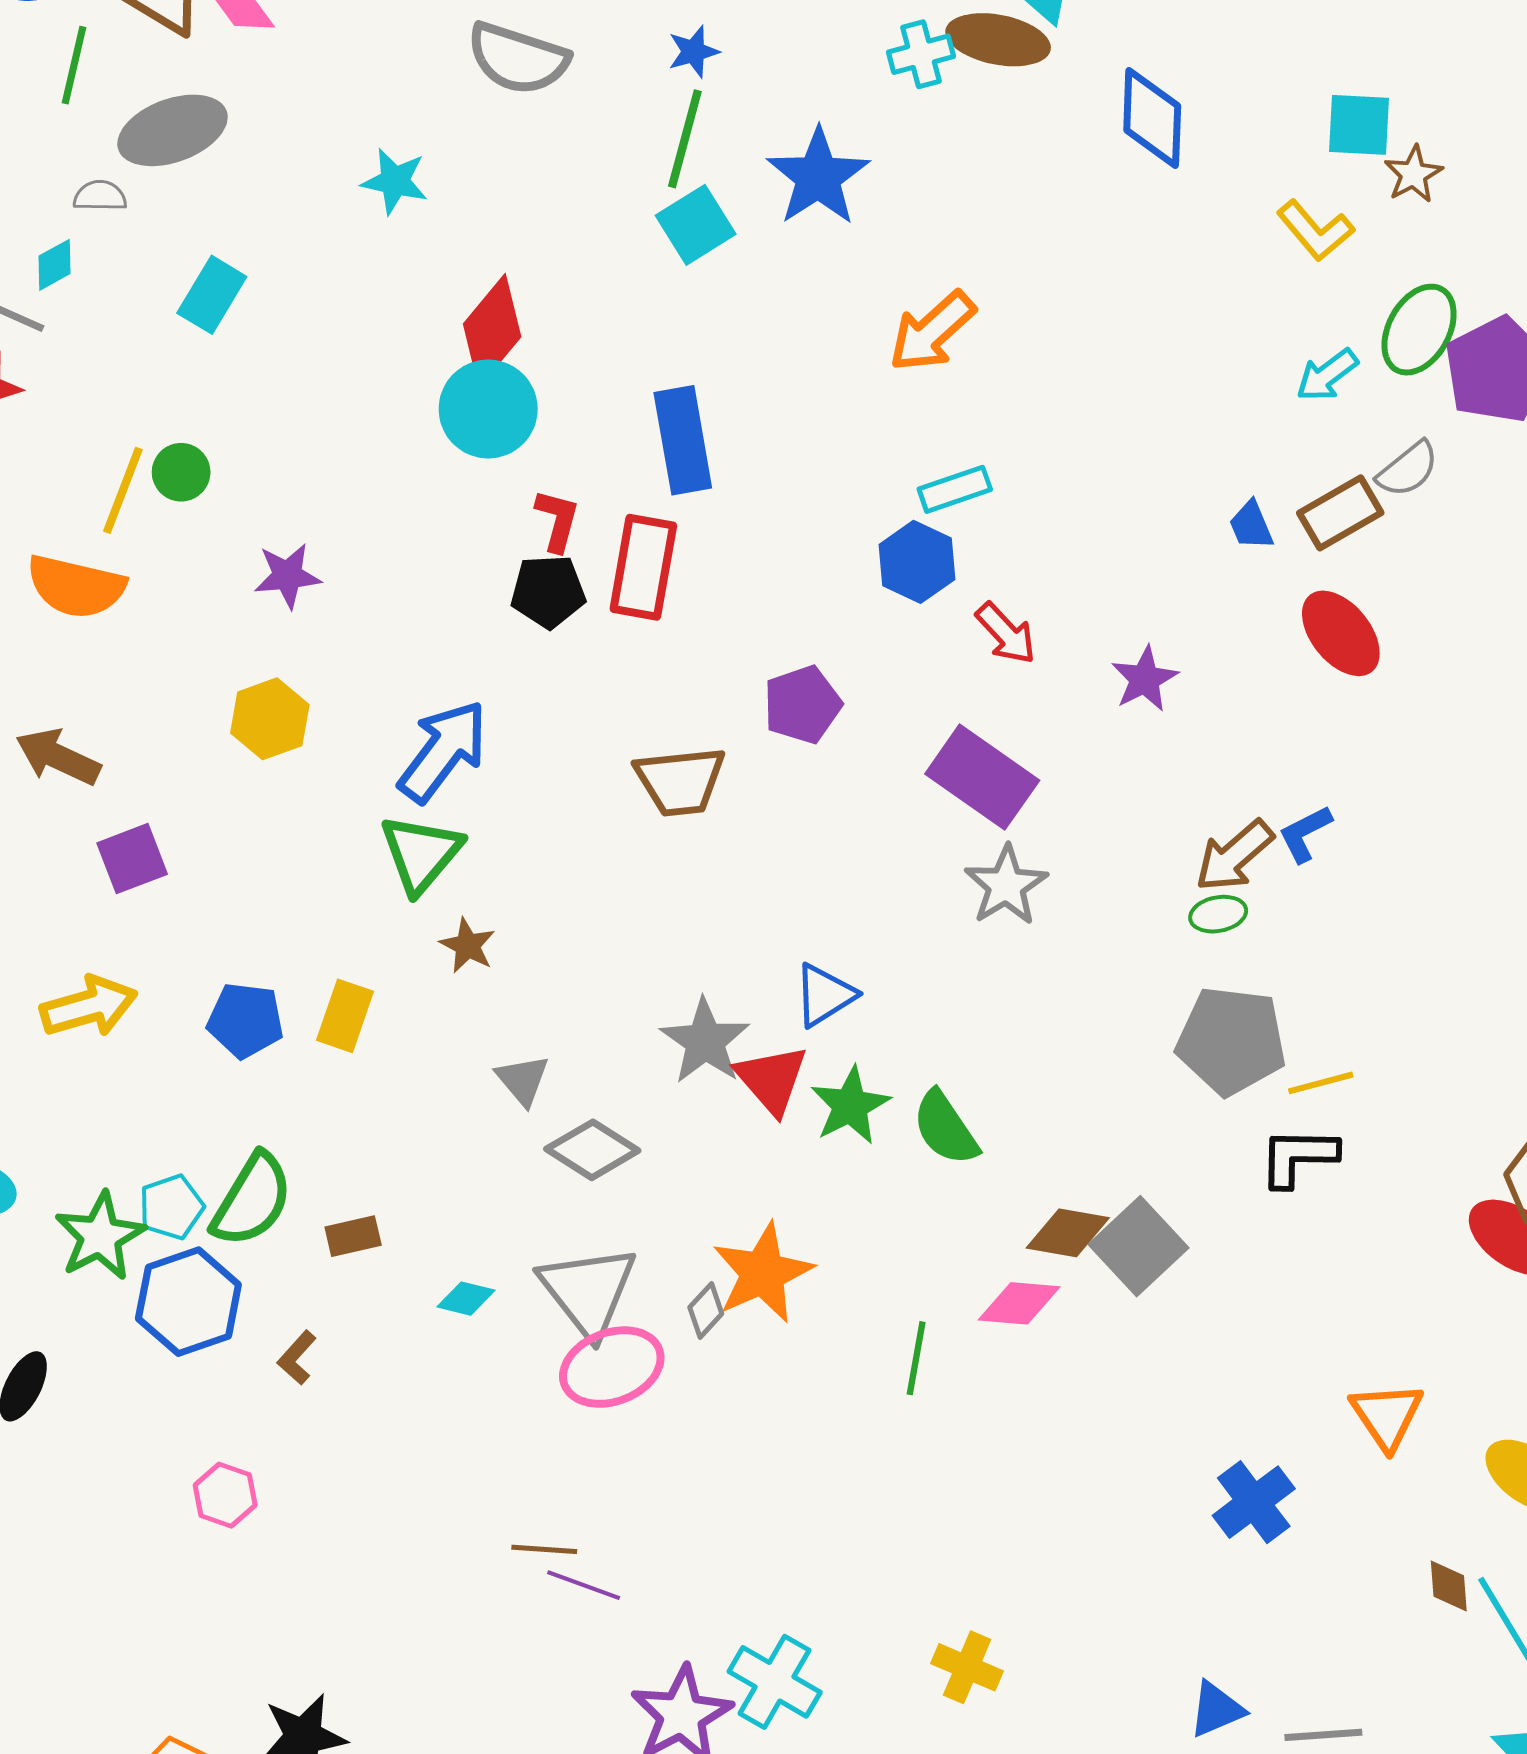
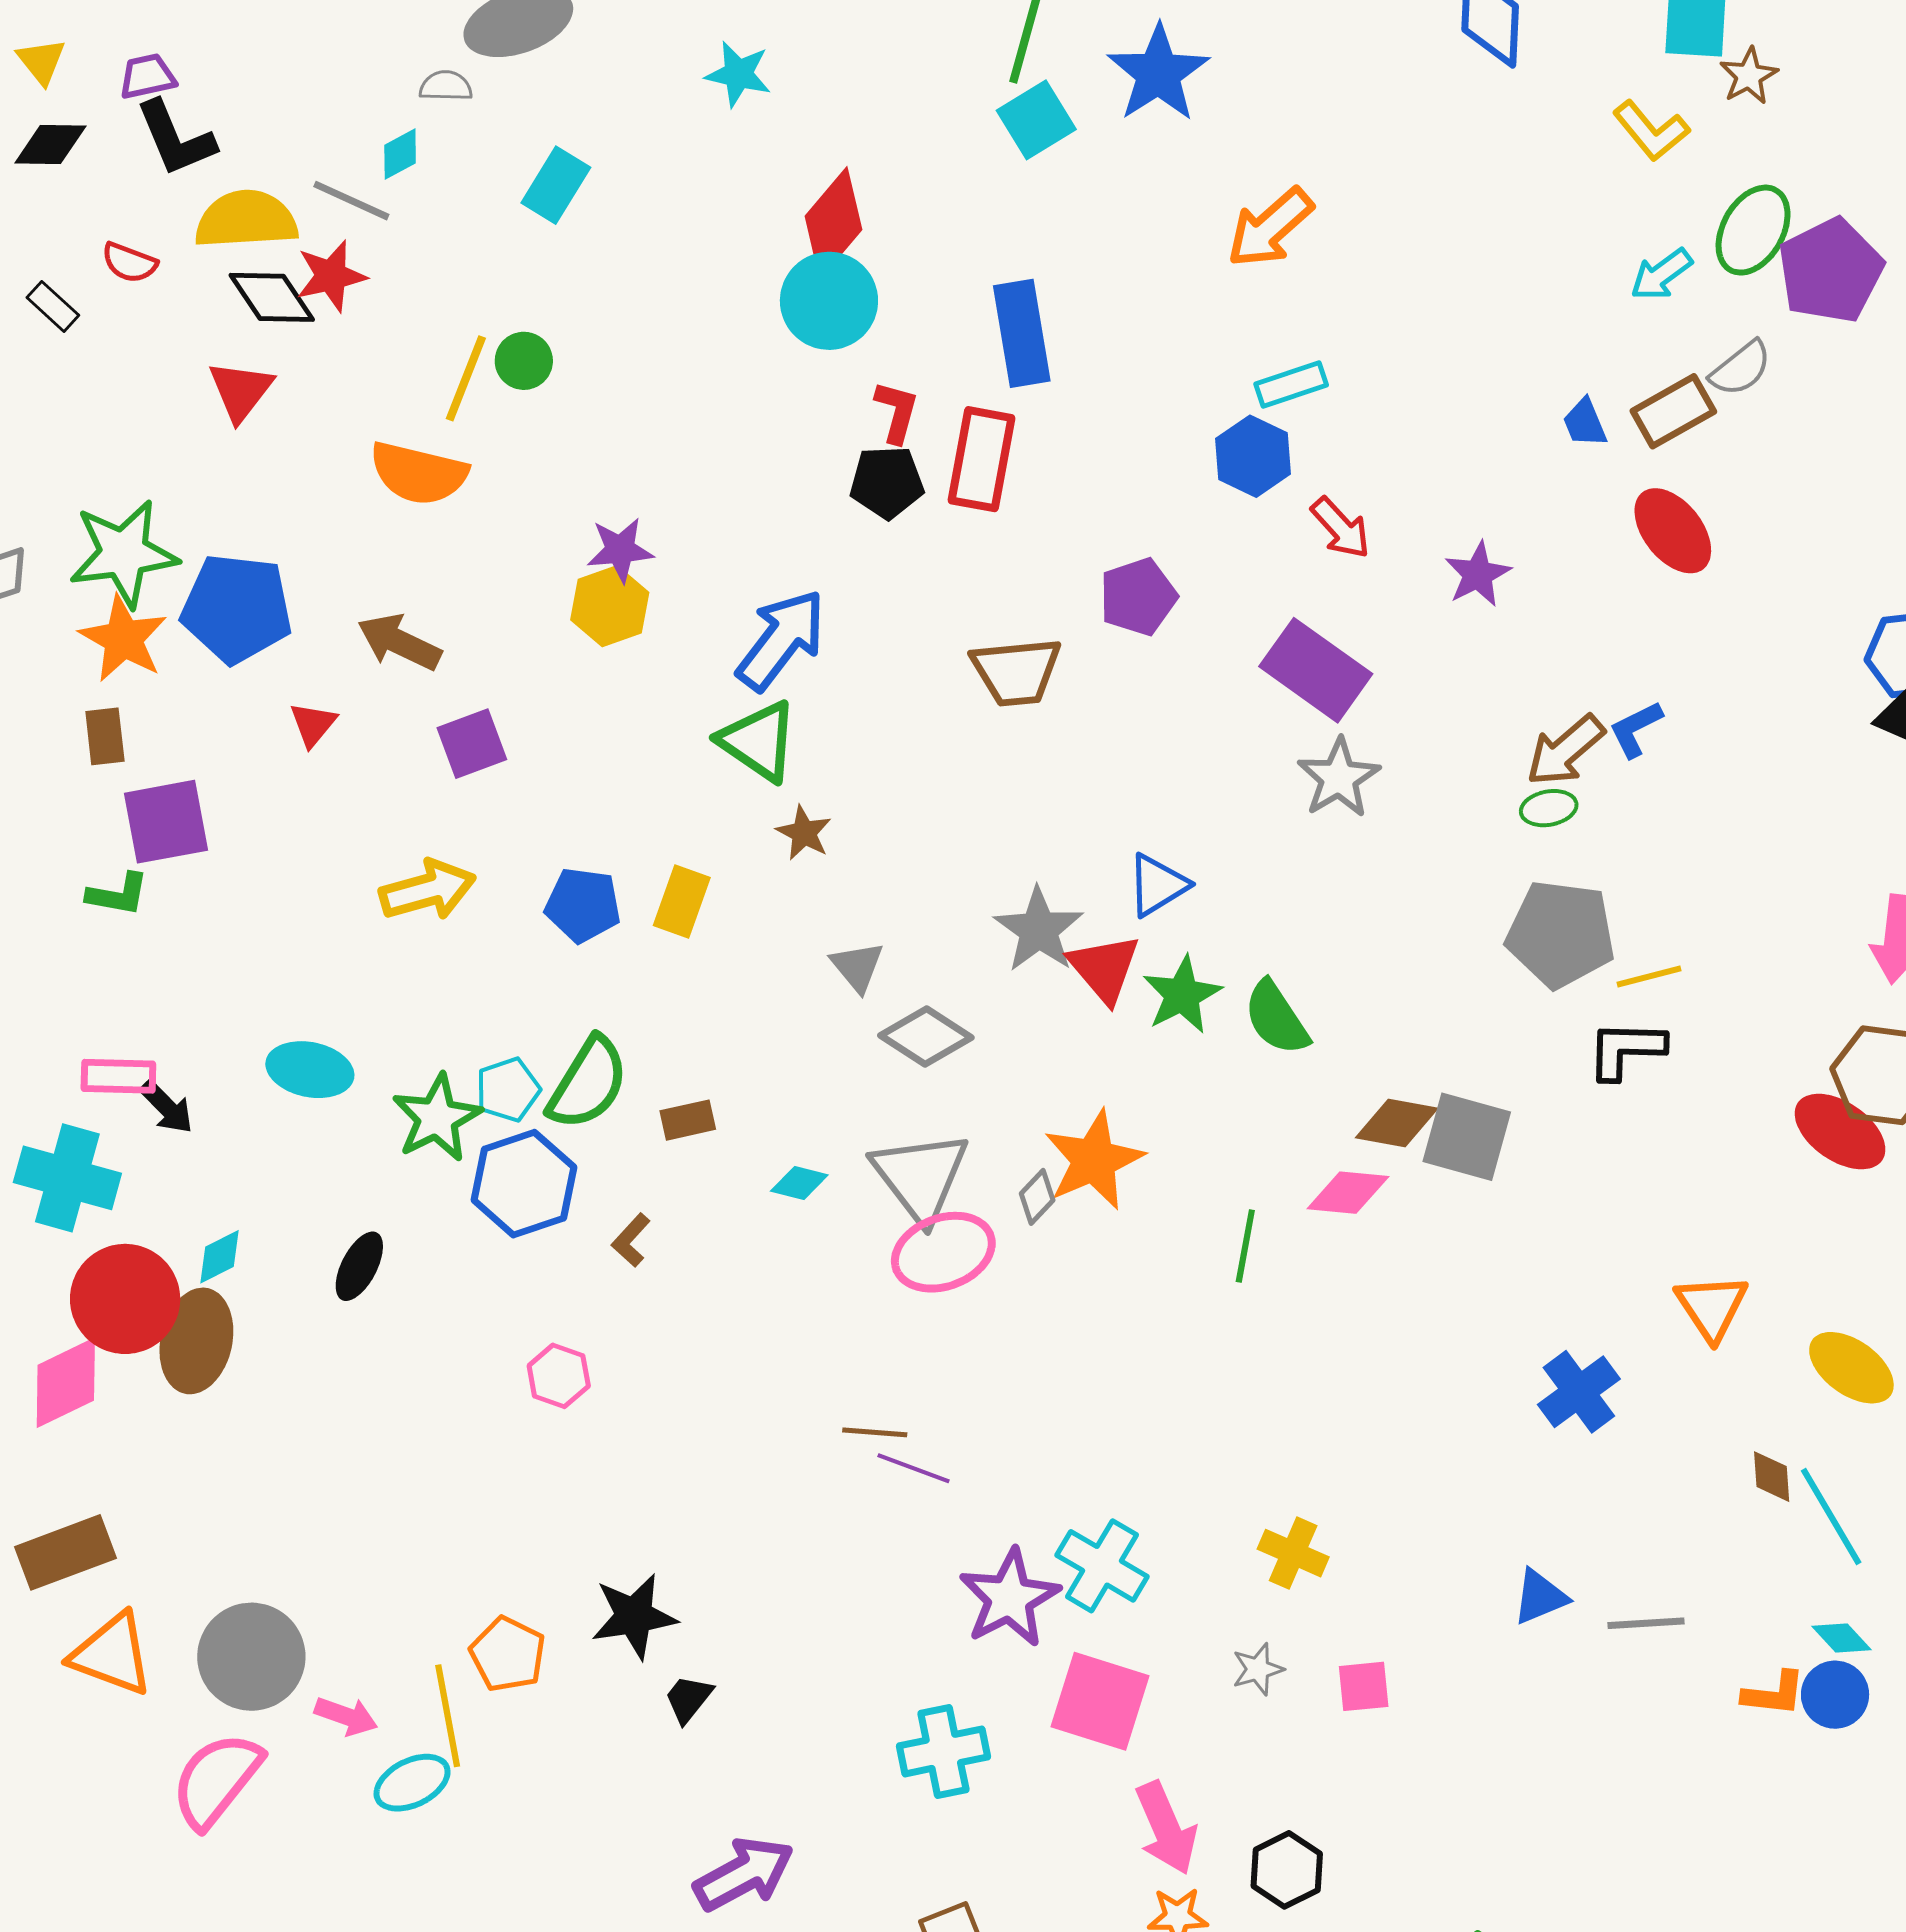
purple star: (287, 576) -> (620, 550), moved
green triangle: (421, 853) -> (758, 741), turned -36
gray square: (1138, 1246) -> (1467, 1137), turned -32

